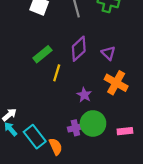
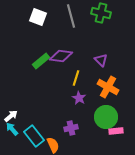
purple diamond: (79, 49) -> (61, 56), moved, turned 50
yellow line: (57, 73) -> (76, 78), moved
green circle: (93, 123) -> (106, 117), moved

